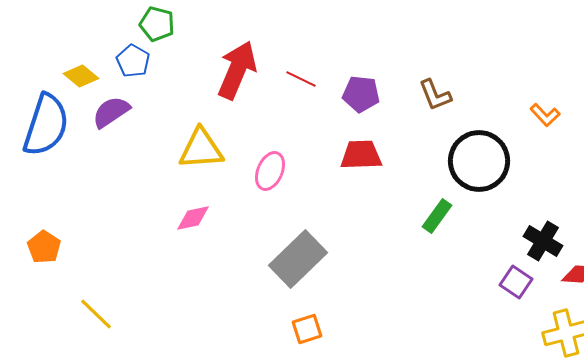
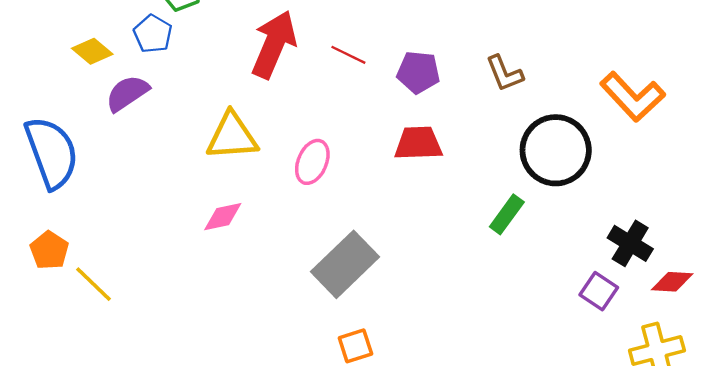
orange L-shape: (545, 115) -> (633, 97), size x1.8
blue semicircle: (46, 125) -> (52, 153), moved, turned -38
yellow line: (96, 314) -> (93, 284), moved

